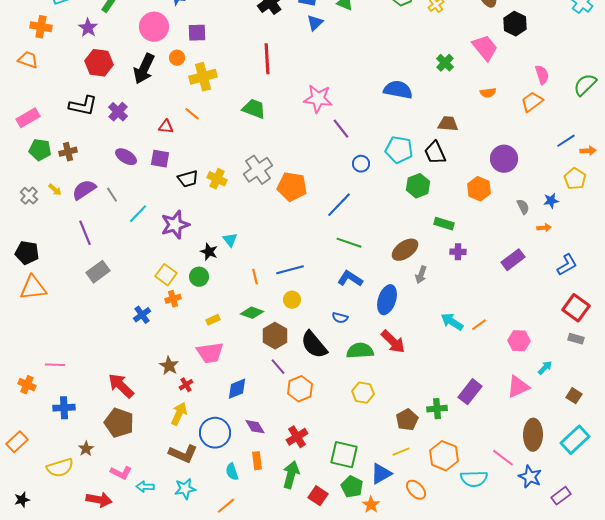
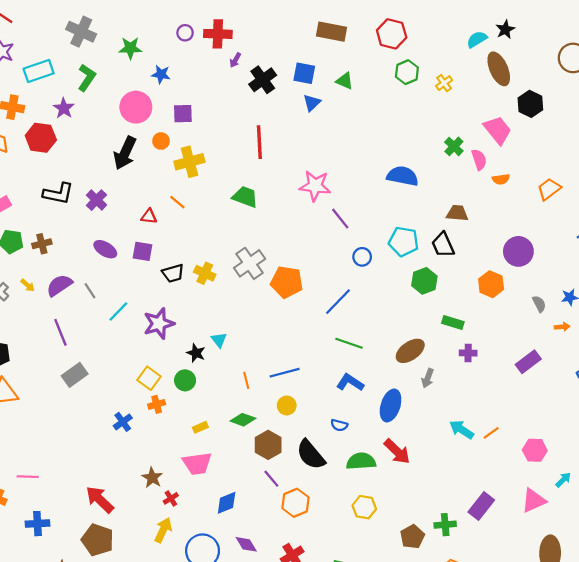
red hexagon: (99, 63) -> (41, 138), moved
pink semicircle: (542, 75) -> (479, 160), moved

